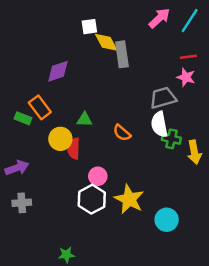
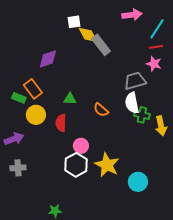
pink arrow: (159, 18) -> (132, 15), turned 36
cyan line: (190, 21) -> (157, 29), moved
gray rectangle: (122, 54) -> (101, 45), turned -30
yellow circle: (60, 139) -> (36, 115), moved

